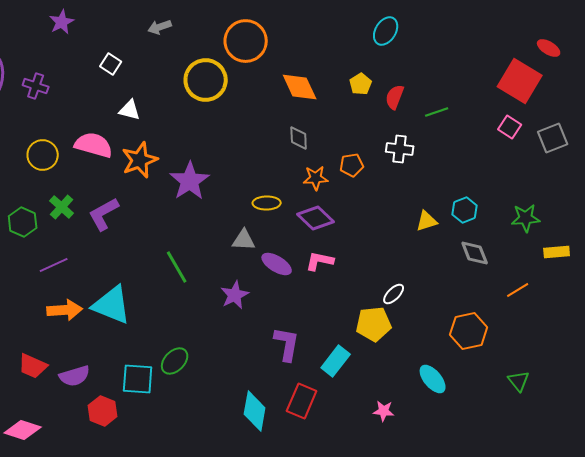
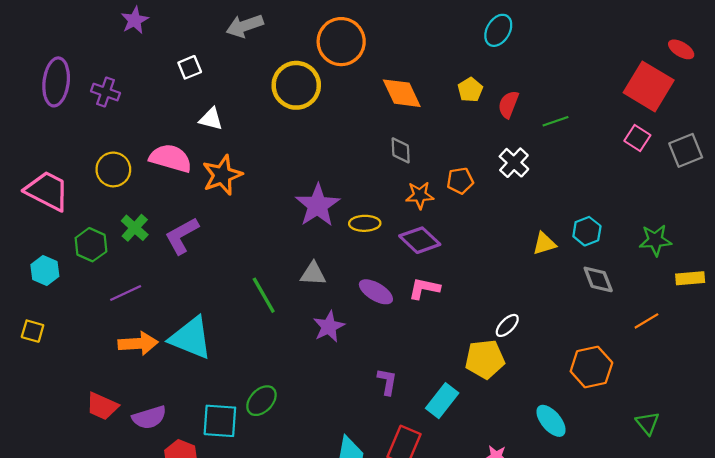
gray arrow: (160, 27) -> (245, 26), size x1.4
white square: (111, 64) -> (190, 67), turned 35
white cross: (400, 149) -> (514, 163), turned 36
purple star: (190, 181) -> (318, 205), moved
gray triangle: (244, 240) -> (313, 274), moved
purple L-shape: (287, 344) -> (387, 382), size x0.7

